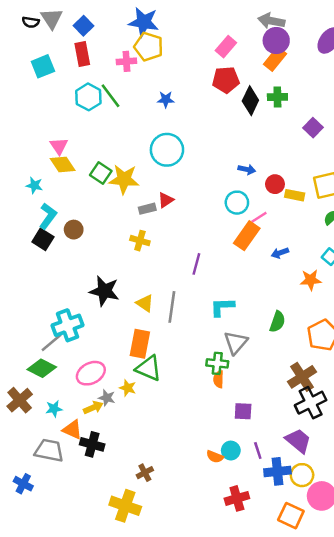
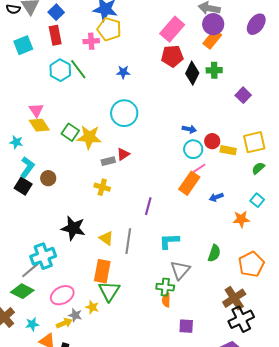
pink rectangle: (226, 47) -> (172, 29), size x1.4
cyan circle: (237, 203) -> (193, 149), moved
green triangle: (149, 368) -> (109, 291), turned 40

